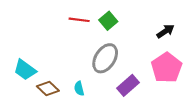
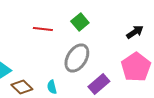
red line: (79, 20) -> (43, 29), moved

